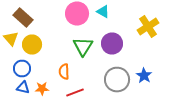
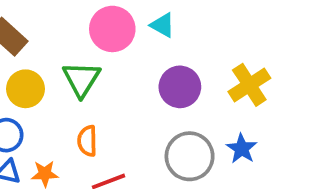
yellow cross: (148, 26) -> (249, 85), moved
green triangle: (83, 46) -> (81, 79), moved

